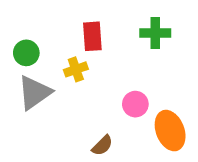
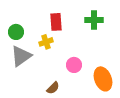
pink circle: (135, 104) -> (74, 65), moved
brown semicircle: (102, 145) -> (53, 88), moved

